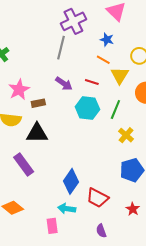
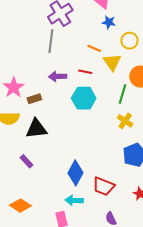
blue star: (107, 40) -> (109, 22), moved
purple arrow: (64, 84) -> (58, 76), turned 150
green line: (115, 109) -> (122, 94), moved
purple rectangle: (24, 165) -> (27, 161), size x0.6

